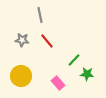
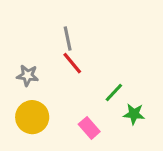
gray line: (40, 15) -> (68, 39), moved
gray star: (22, 40) -> (28, 76), moved

